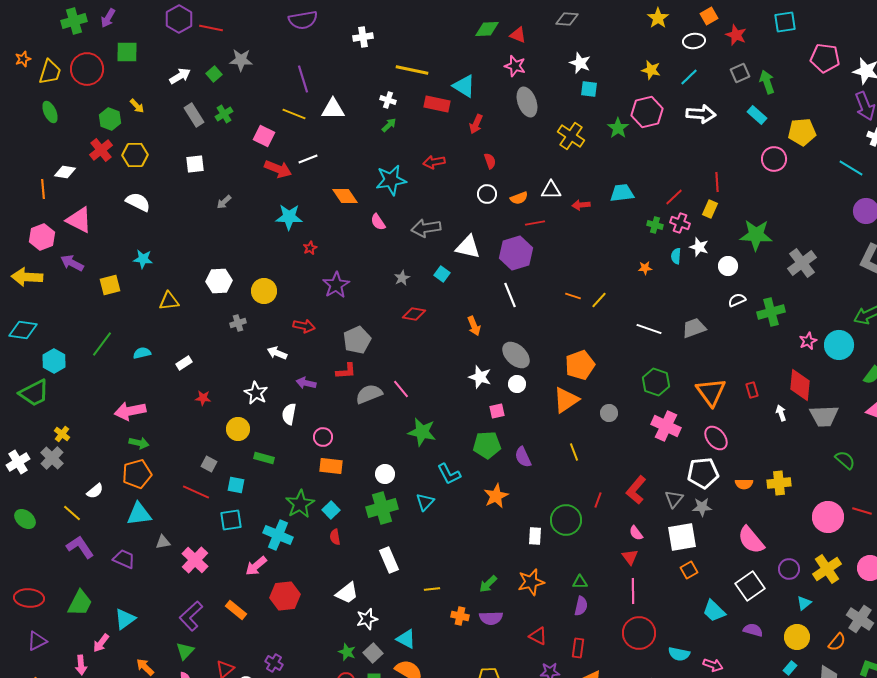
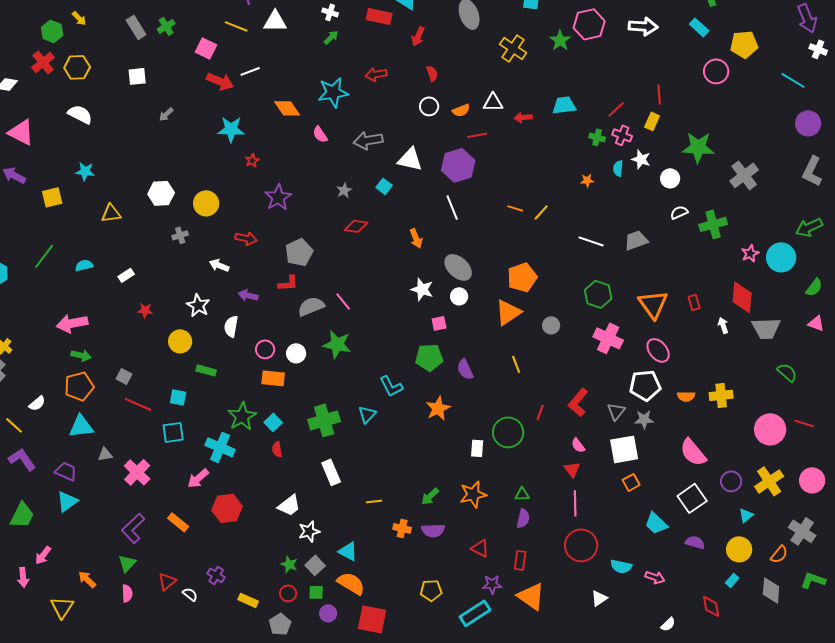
green star: (422, 432) -> (337, 344), moved
gray square: (209, 464) -> (124, 376), moved
white circle: (385, 474) -> (296, 353), moved
cyan triangle: (125, 619) -> (67, 501), moved

